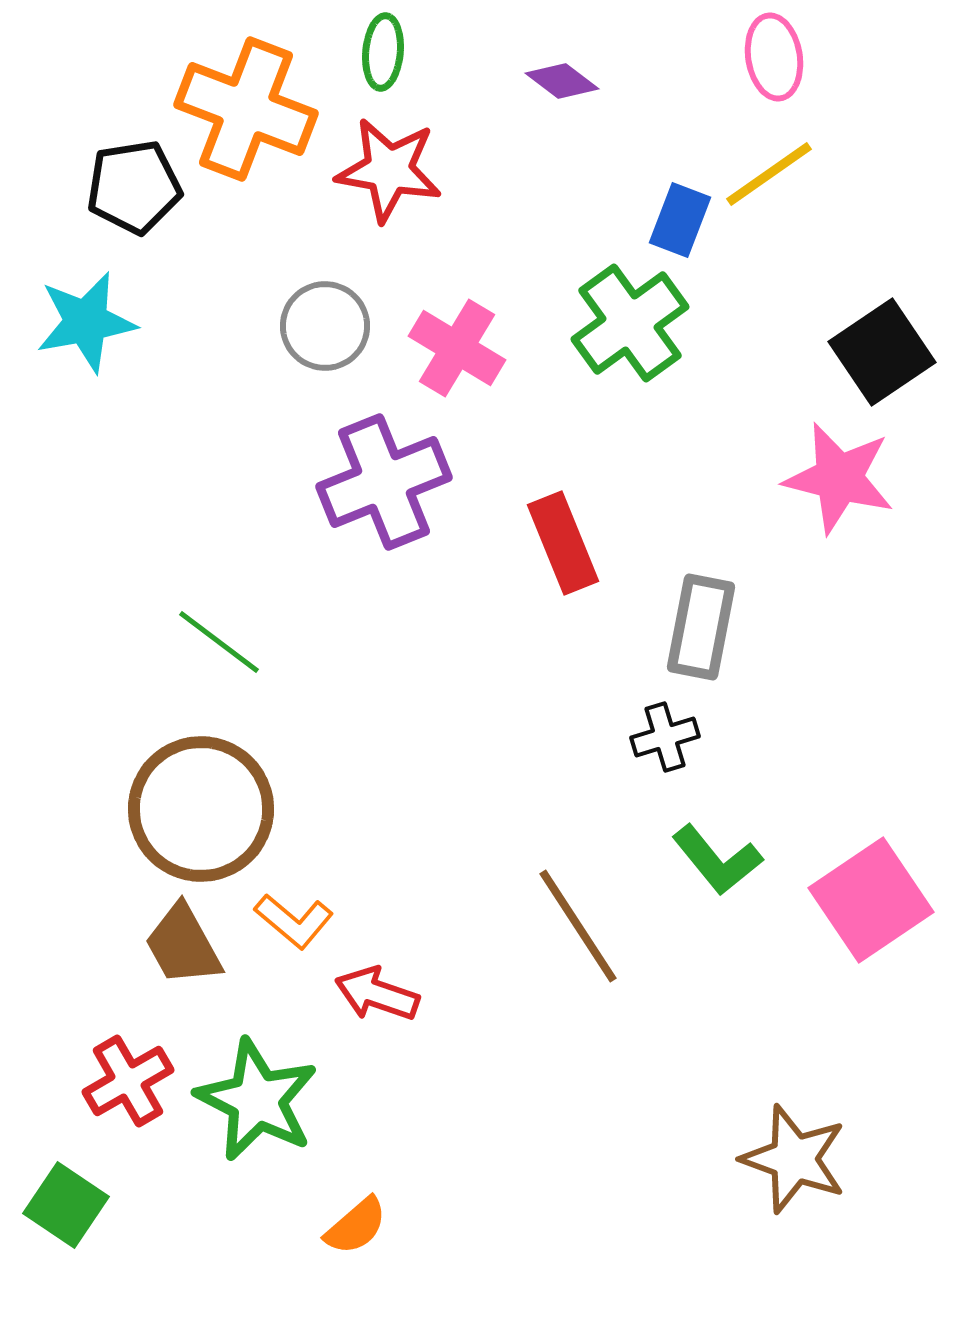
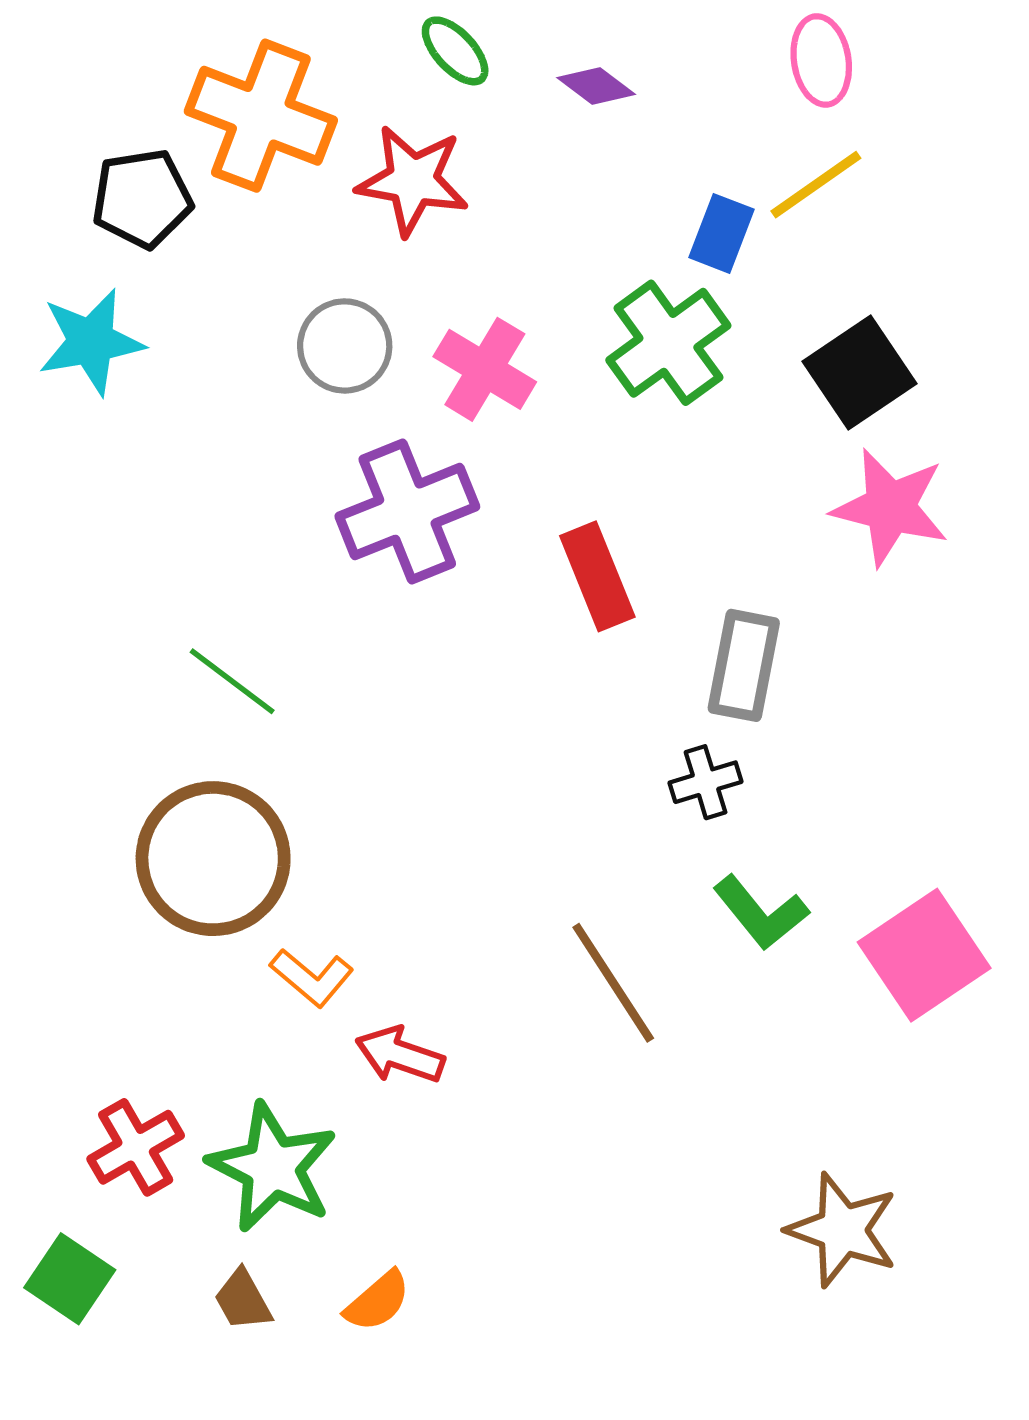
green ellipse: (383, 52) -> (455, 51), moved, turned -48
black square: (882, 352) -> (859, 373), moved
brown trapezoid: (183, 945) -> (243, 1300), moved, size x0.7

